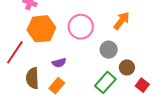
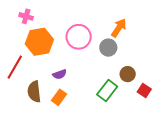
gray circle: (109, 50) -> (108, 48), moved

